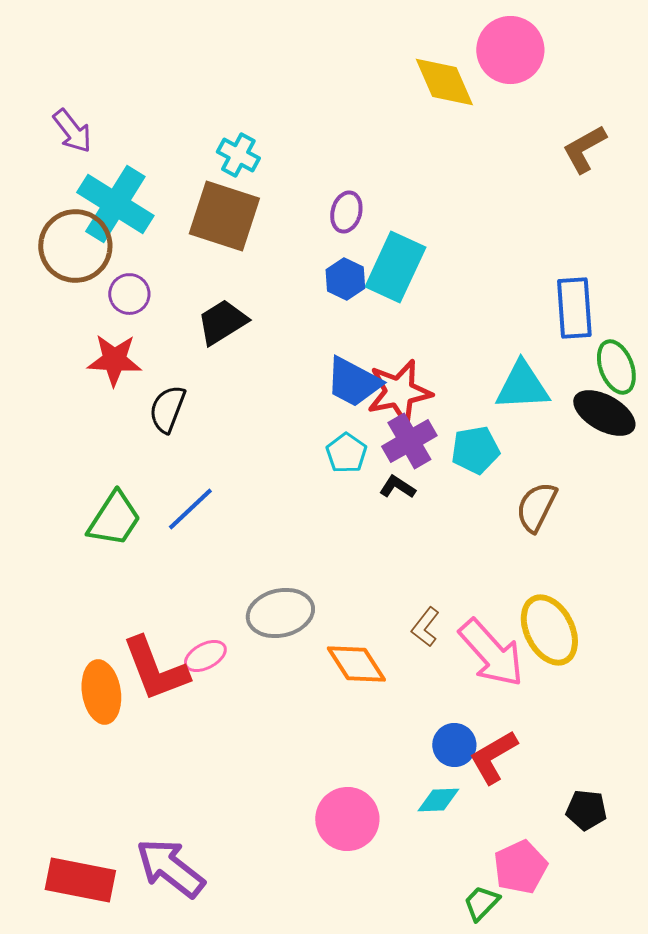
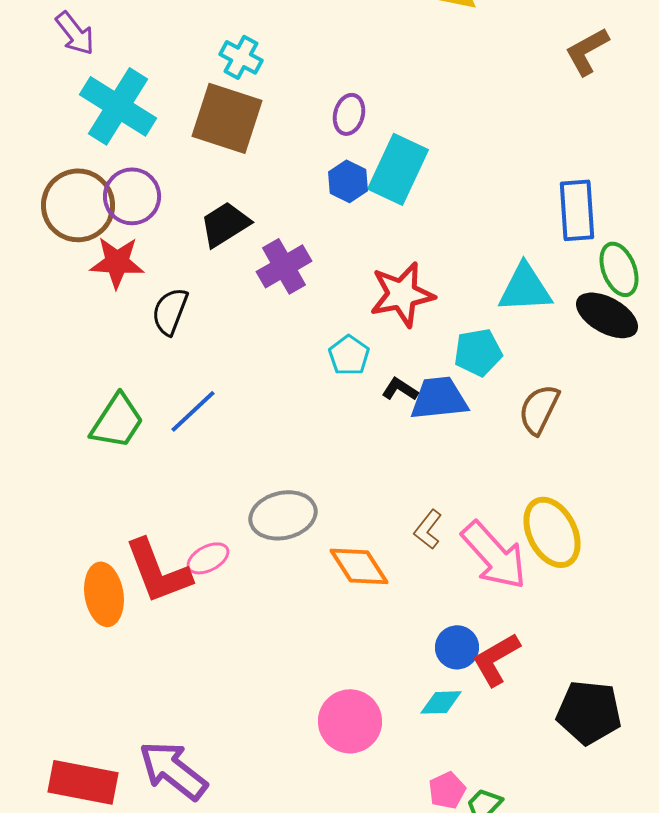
brown circle: (75, 246) -> (78, 205), moved
purple circle: (129, 294) -> (132, 196), size x1.4
blue trapezoid: (353, 382) -> (439, 398), moved, turned 146
purple cross: (409, 441) -> (284, 266), moved
black pentagon: (586, 810) -> (589, 712), size x1.6
pink pentagon: (520, 867) -> (447, 790), moved, size x0.7

